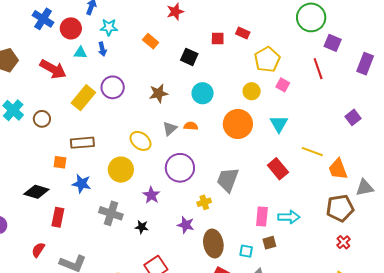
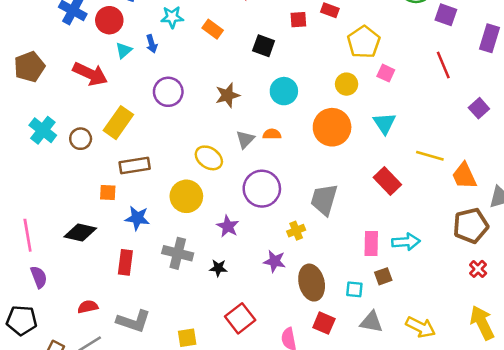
cyan star: (109, 27) -> (172, 17), moved
cyan triangle: (80, 53) -> (124, 50), turned -40
red line: (318, 69) -> (443, 65), moved
yellow rectangle: (83, 98) -> (118, 123), moved
red rectangle: (58, 217) -> (125, 262), moved
red semicircle: (38, 250) -> (88, 307), turned 49

